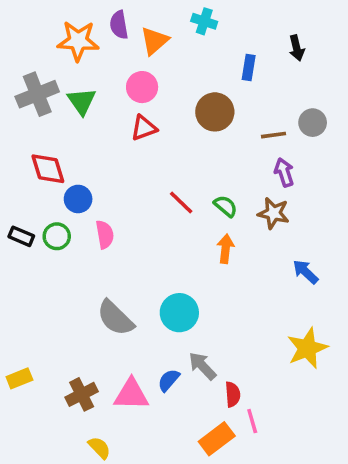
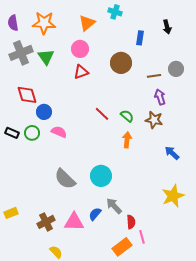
purple semicircle: (119, 25) -> (13, 23), moved
pink semicircle: (105, 235) -> (59, 132), turned -56

